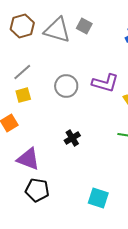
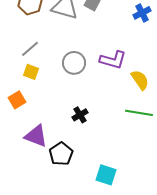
yellow square: (23, 95) -> (31, 72), turned 35
black pentagon: (37, 190) -> (61, 154), moved, turned 30

